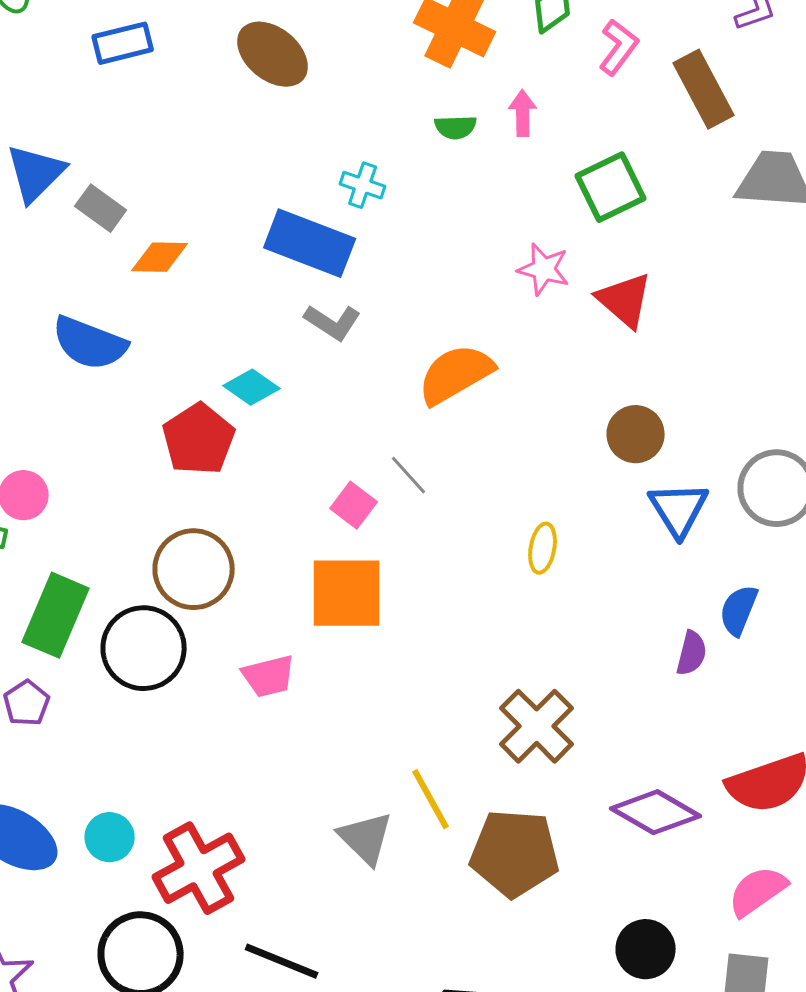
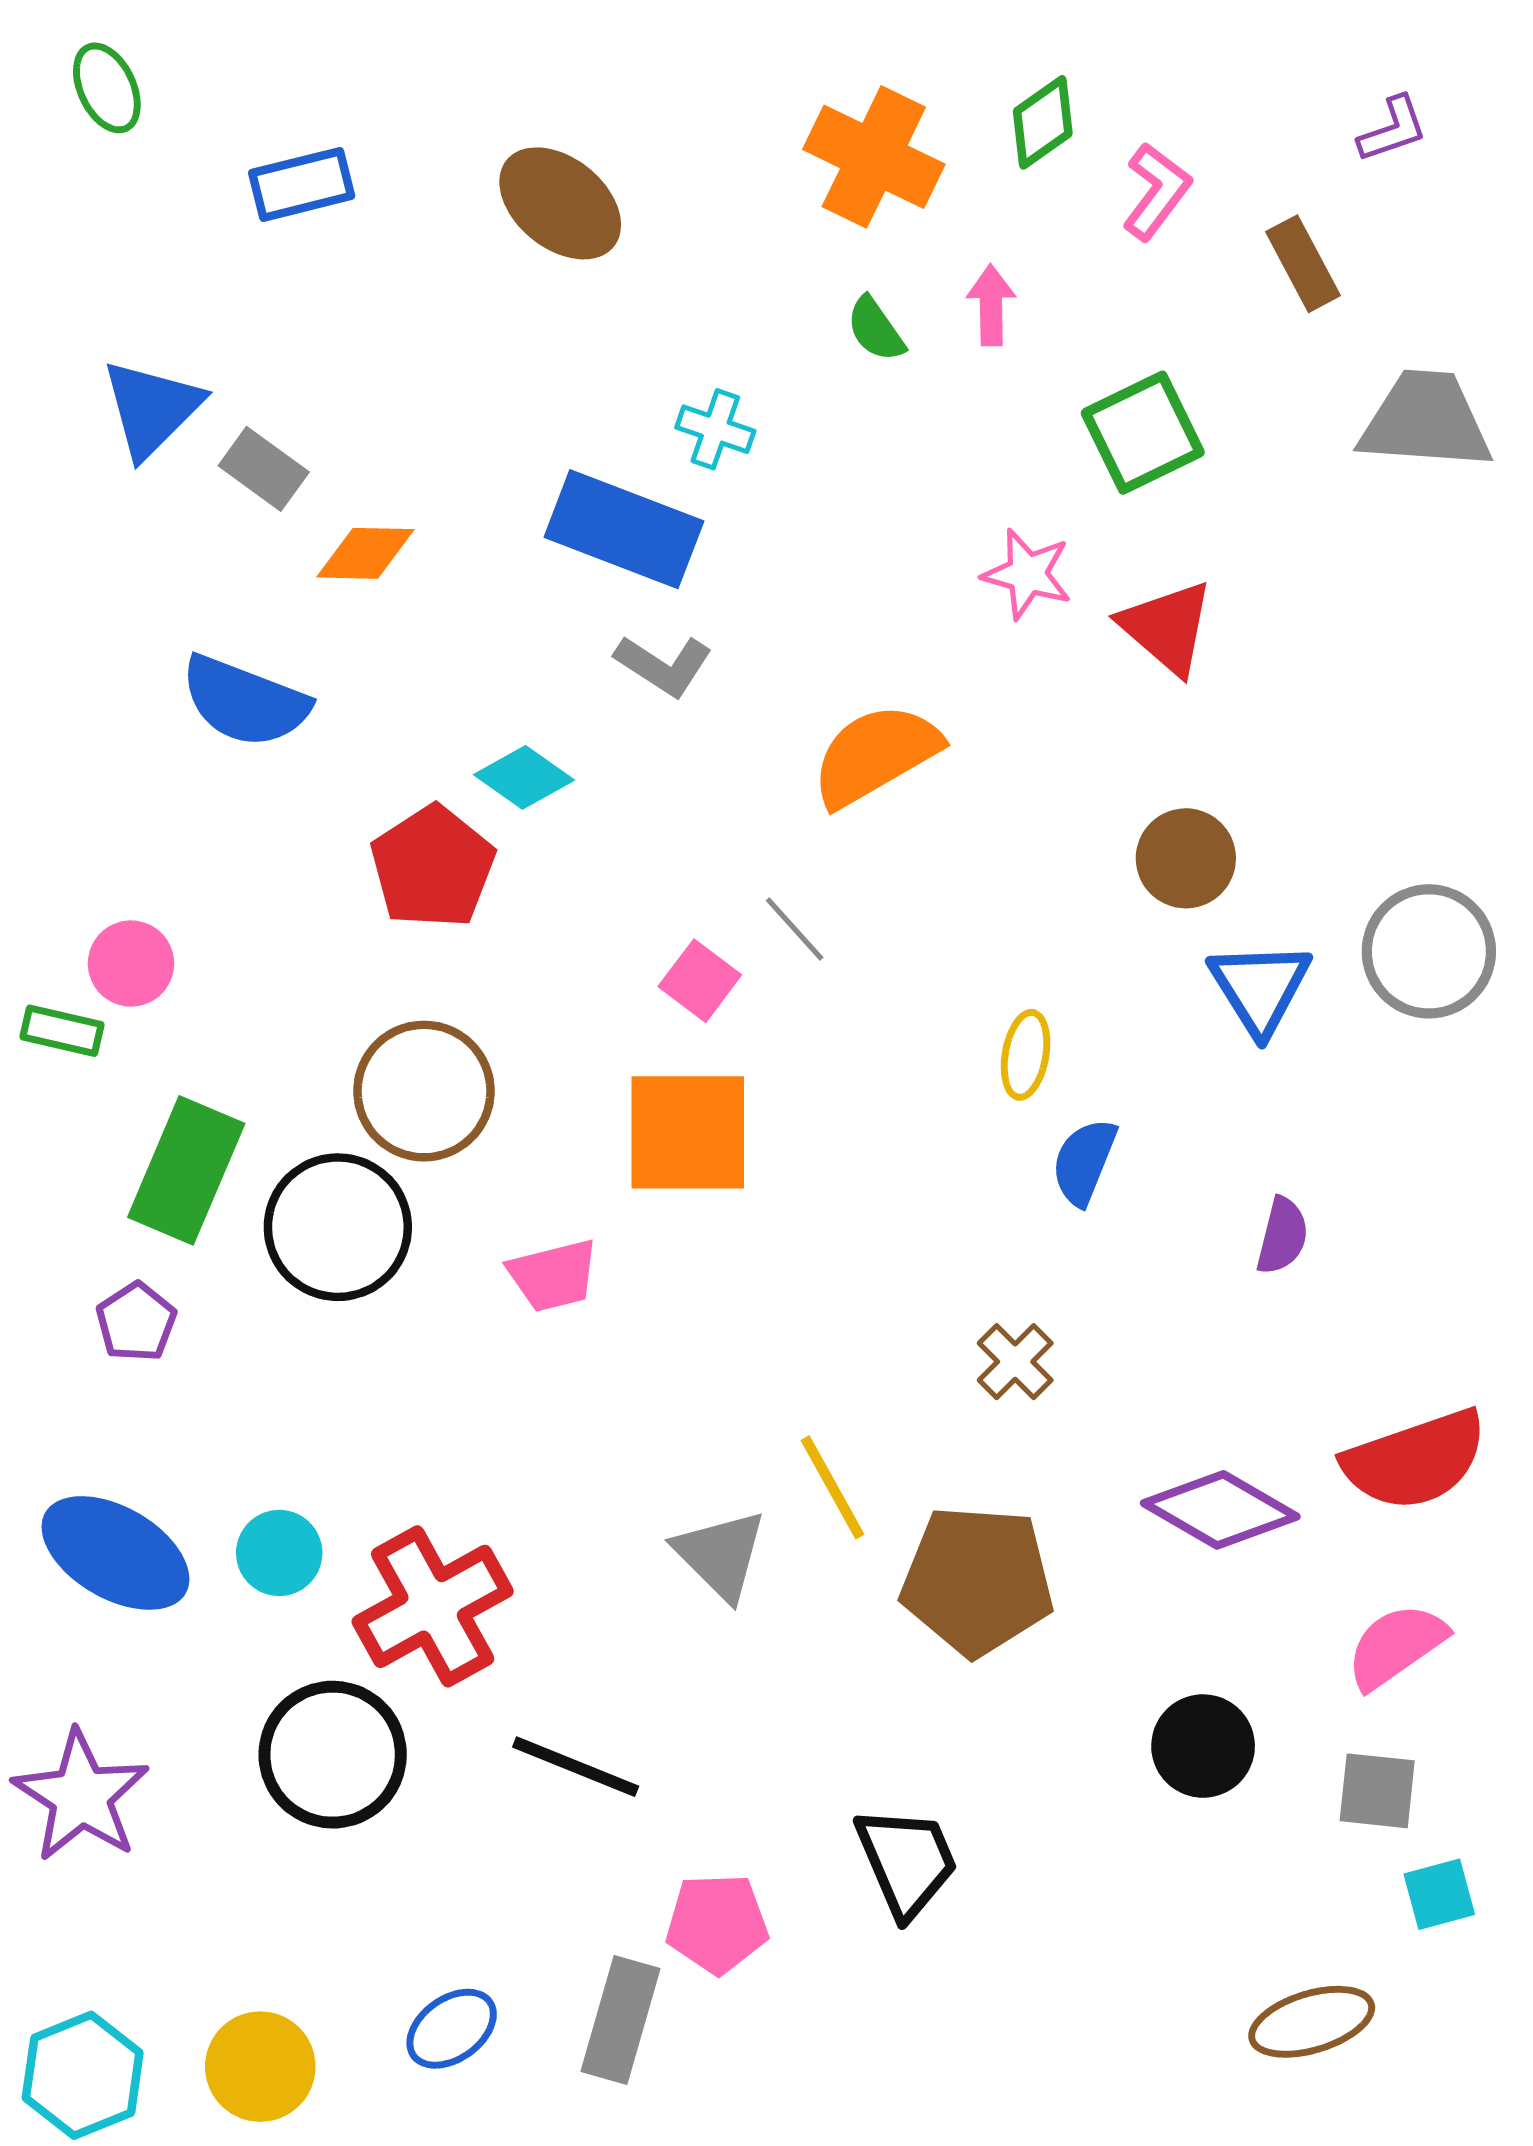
brown rectangle: (704, 89) -> (1303, 264), size x0.7
green semicircle: (456, 127) -> (876, 329), turned 57
blue semicircle: (739, 610) -> (1084, 1162), moved
brown cross: (537, 726) -> (1015, 1362), size x0.6

